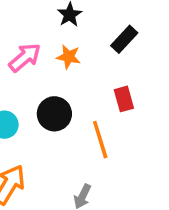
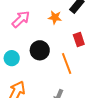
orange star: (69, 57) -> (55, 17), moved

